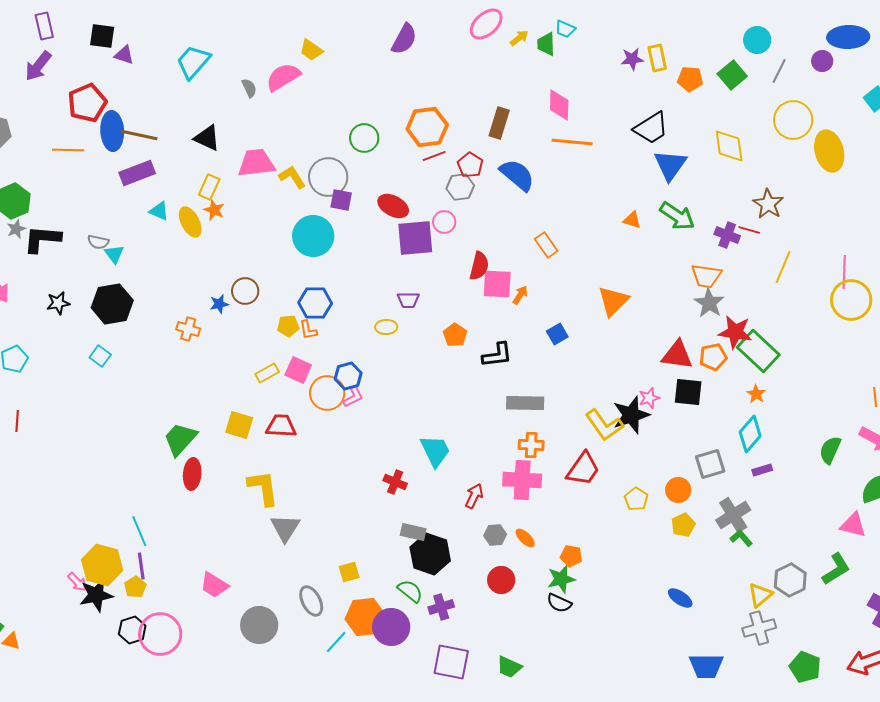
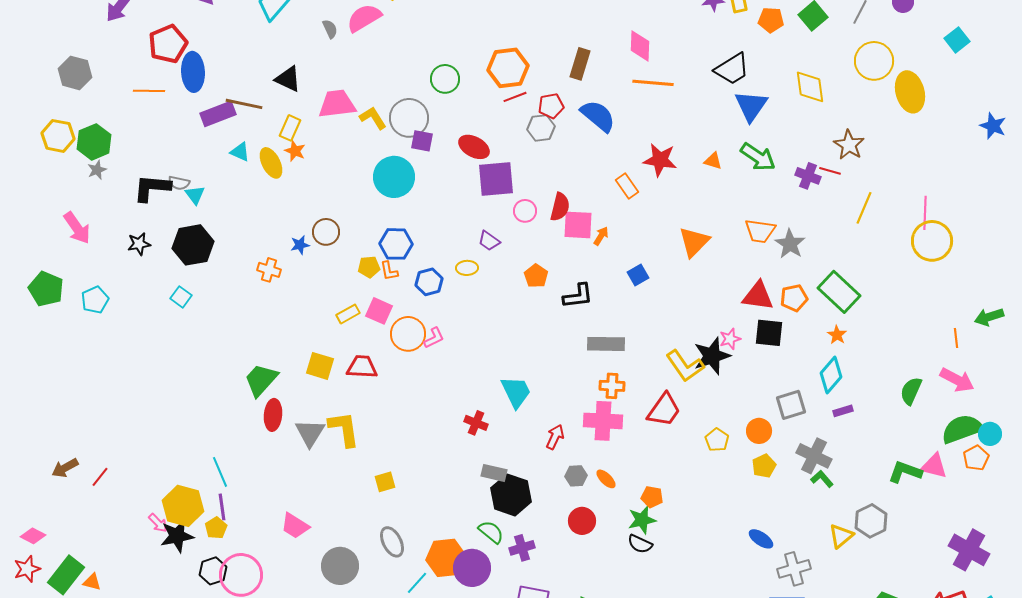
brown line: (139, 135) -> (244, 104), moved
red pentagon: (470, 165) -> (551, 106), turned 30
pink circle: (444, 222) -> (525, 211), moved
black L-shape: (42, 239) -> (152, 188), moved
orange trapezoid: (706, 276) -> (760, 231), moved
purple trapezoid: (408, 300) -> (489, 241), turned 35
red star: (735, 332) -> (660, 160), moved
blue hexagon: (348, 376) -> (429, 282), moved
red line: (17, 421) -> (100, 477), moved, turned 35
gray cross: (733, 515) -> (814, 456), turned -32
gray triangle: (285, 528) -> (310, 433), moved
green L-shape: (836, 569) -> (905, 472), moved, turned -128
yellow square: (349, 572) -> (385, 482), moved
gray cross: (759, 628) -> (794, 569), moved

